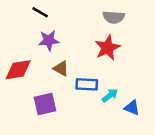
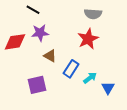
red diamond: (18, 70) -> (15, 42), moved
blue rectangle: (87, 84) -> (71, 69), turned -60
blue triangle: (132, 108) -> (108, 88), turned 40

